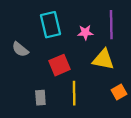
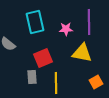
gray rectangle: (40, 98) -> (32, 77), moved

